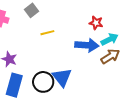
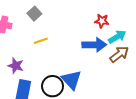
yellow line: (47, 33) -> (41, 41), moved

